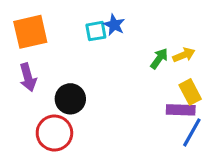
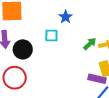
cyan square: (96, 31) -> (51, 36), moved
black circle: (70, 99) -> (23, 49), moved

